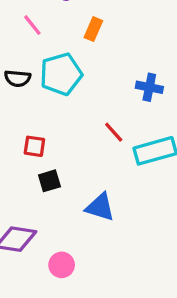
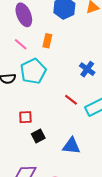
pink line: (32, 25) -> (21, 44), moved
blue cross: (149, 87) -> (87, 69), turned 35

